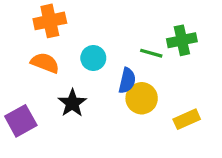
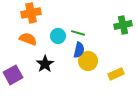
green cross: (182, 40) -> (123, 25), moved
green line: (151, 53) -> (78, 33), moved

